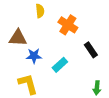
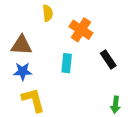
blue star: (34, 56) -> (23, 71), moved
cyan rectangle: (60, 65) -> (67, 63), moved, turned -42

